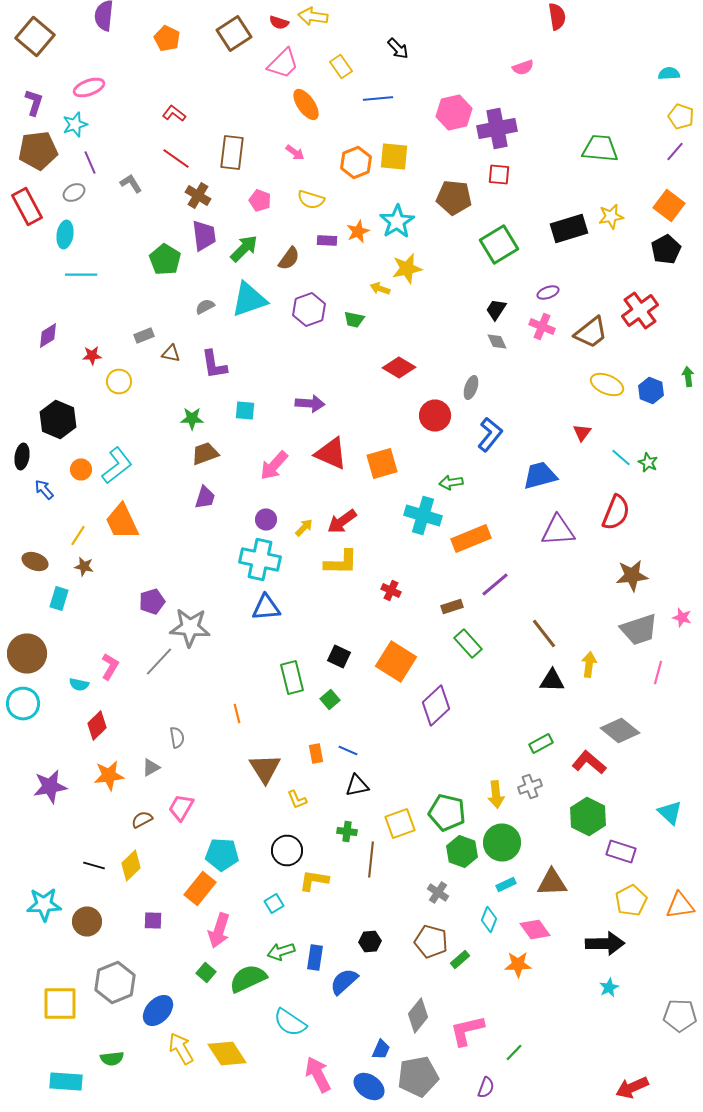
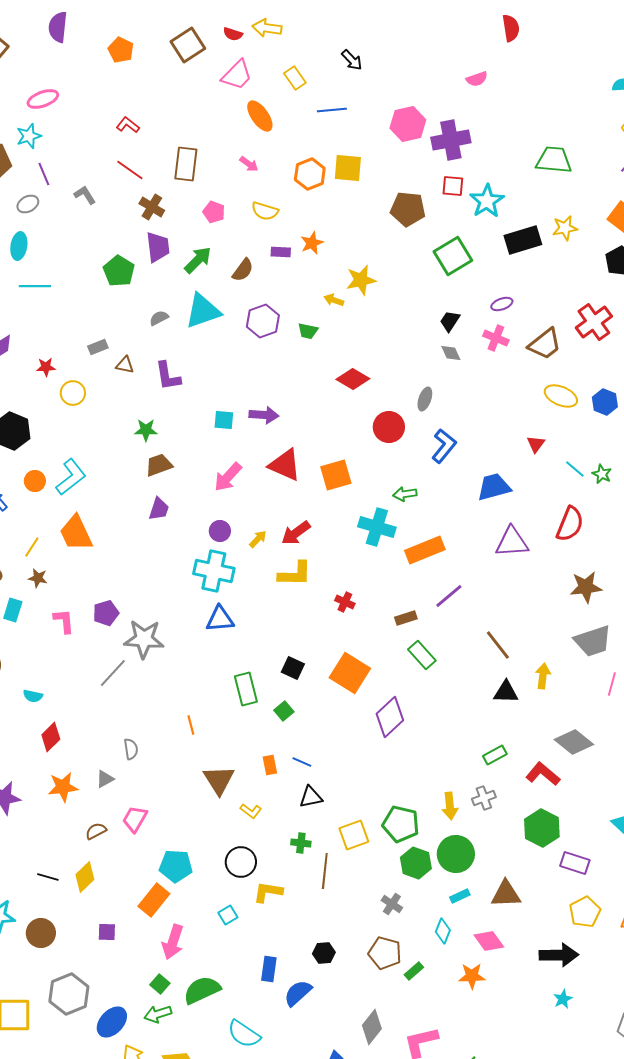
cyan star: (397, 222) -> (487, 201), moved
cyan square: (245, 410) -> (224, 420), moved
pink L-shape: (110, 666) -> (64, 621), moved, turned -36
yellow L-shape: (297, 800) -> (251, 811), turned -30
green arrow: (281, 952) -> (158, 1014), moved

